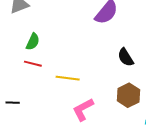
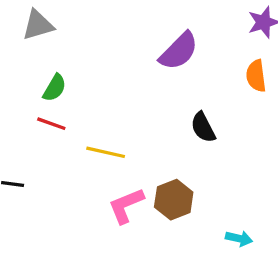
brown hexagon: (128, 95) -> (174, 200), moved

